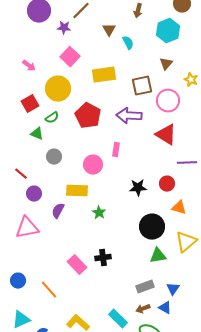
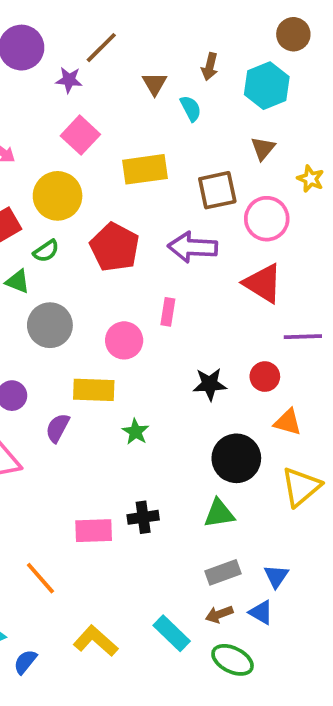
brown arrow: (138, 11) -> (210, 67), moved
gray circle: (54, 157) -> (50, 325), size x1.5
green triangle: (158, 256) -> (219, 513), moved
pink rectangle: (77, 265) -> (94, 531), turned -48

